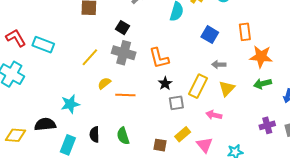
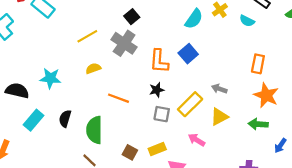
blue square: (210, 35) -> (188, 54), moved
orange line: (125, 95) -> (119, 98), moved
green semicircle: (123, 136) -> (94, 130), size x1.4

